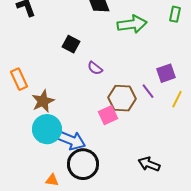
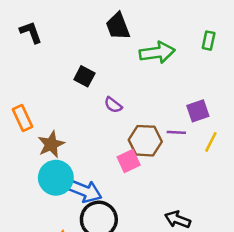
purple line: (148, 91) -> (176, 132), turned -49

